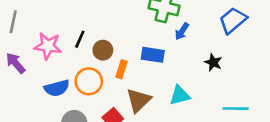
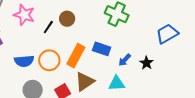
blue arrow: (182, 31) -> (125, 60), moved
pink star: (48, 46) -> (24, 15), moved
brown circle: (103, 50) -> (67, 19), moved
orange rectangle: (121, 69) -> (76, 56), size x1.6

